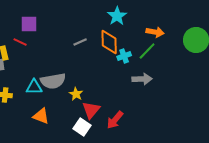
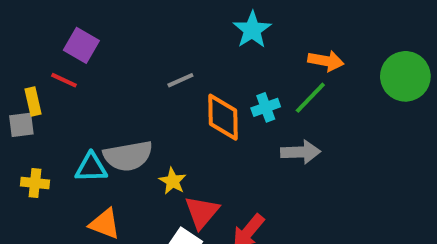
purple square: (29, 24) -> (81, 45), turned 30
orange diamond: (109, 42) -> (223, 117), moved

